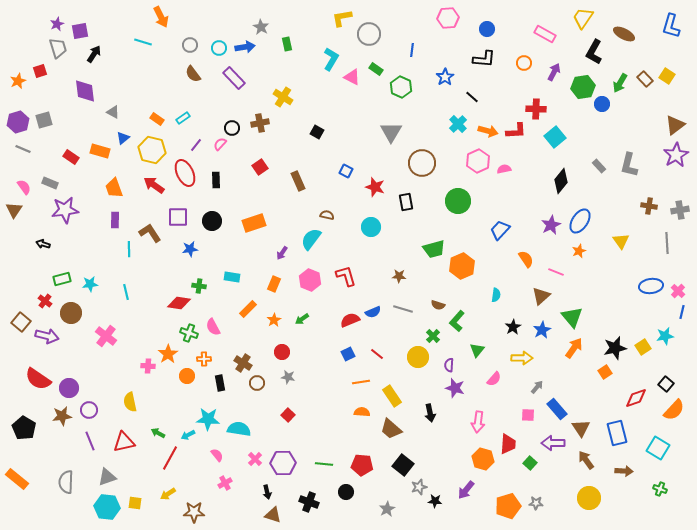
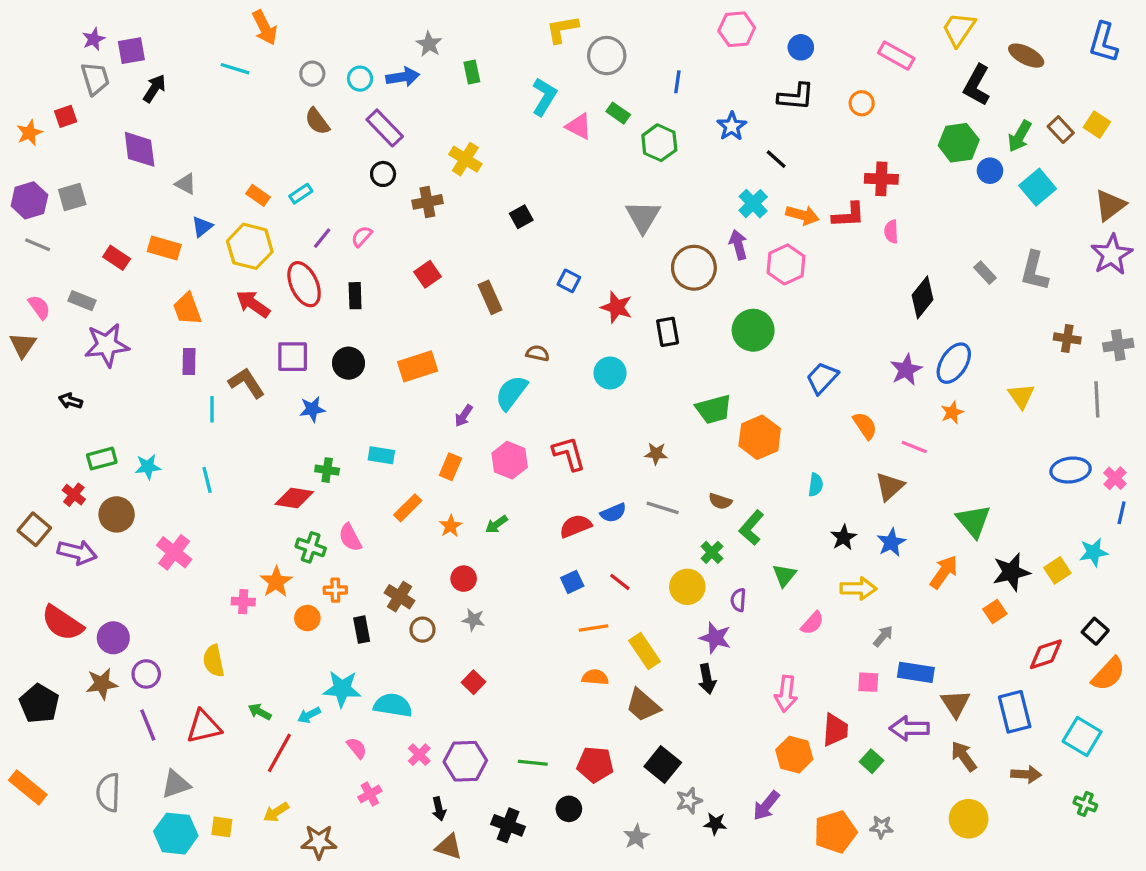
purple arrow: (554, 72) -> (738, 245), moved, turned -42
black circle: (232, 128) -> (383, 174), moved
black square: (317, 132) -> (521, 217), turned 32
cyan square: (555, 137) -> (1038, 187), moved
pink semicircle: (504, 169) -> (891, 232), moved, turned -80
green triangle: (572, 317) -> (974, 521), moved
purple star: (455, 388) -> (715, 638), moved
blue rectangle: (557, 409) -> (916, 672), turned -40

